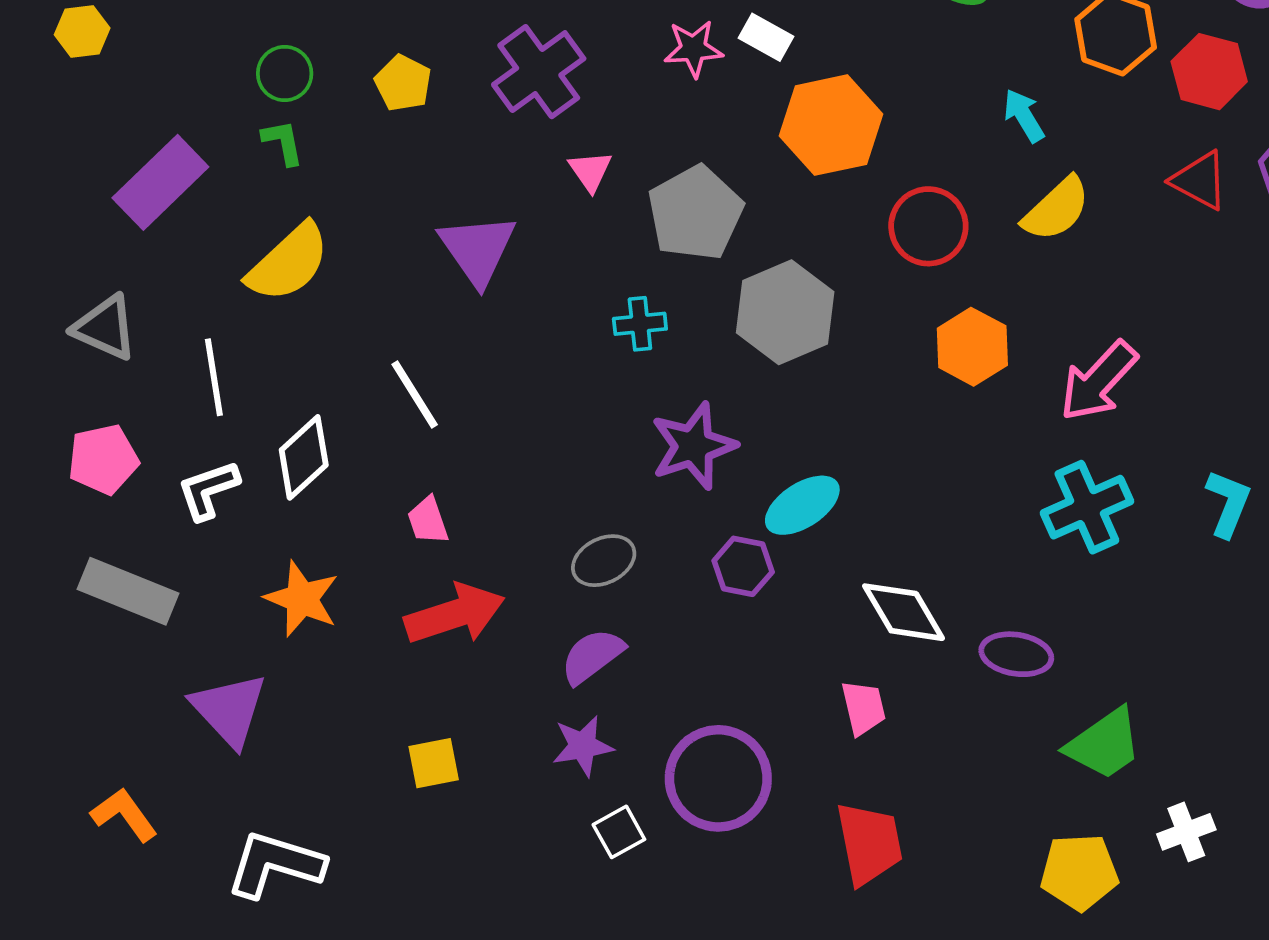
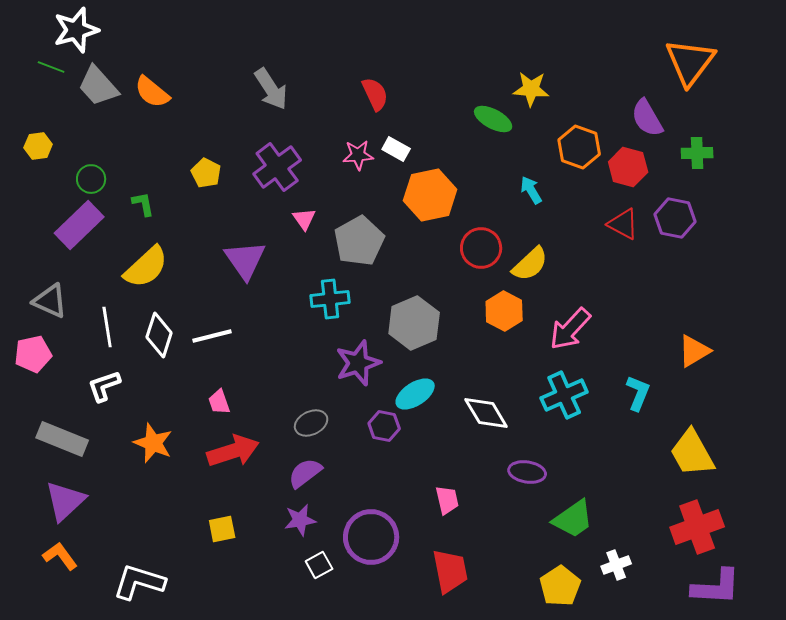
green circle: (285, 73) -> (91, 179), moved
yellow semicircle: (1056, 209) -> (530, 264), moved
gray hexagon: (785, 312) -> (414, 323), moved
cyan cross: (640, 324) -> (330, 299), size x1.4
white line: (415, 394) -> (212, 336), turned -72
white diamond: (304, 457) -> (159, 335), moved, turned -30
pink pentagon: (103, 459) -> (33, 354), moved
white diamond: (904, 612) -> (486, 413), moved
purple triangle: (229, 710) -> (65, 501), moved, turned 30
yellow pentagon: (1079, 872) -> (560, 586), turned -30

